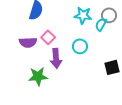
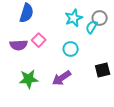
cyan star: (83, 15) -> (74, 18), turned -30
purple arrow: (56, 58) -> (62, 78), moved, turned 60

